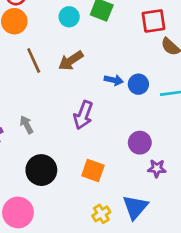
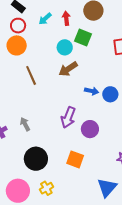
cyan circle: (69, 17) -> (65, 47), moved
brown arrow: (71, 61) -> (68, 69), moved
purple circle: (140, 143) -> (90, 129), moved
yellow cross: (101, 214) -> (46, 188), moved

